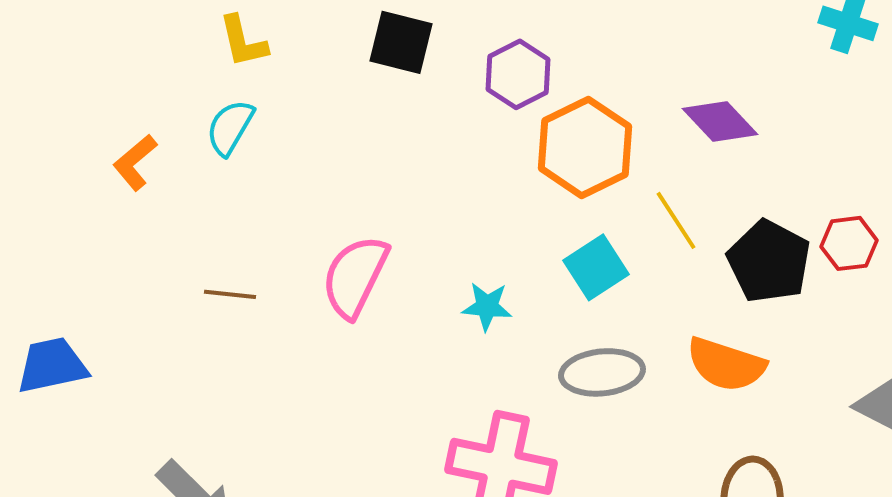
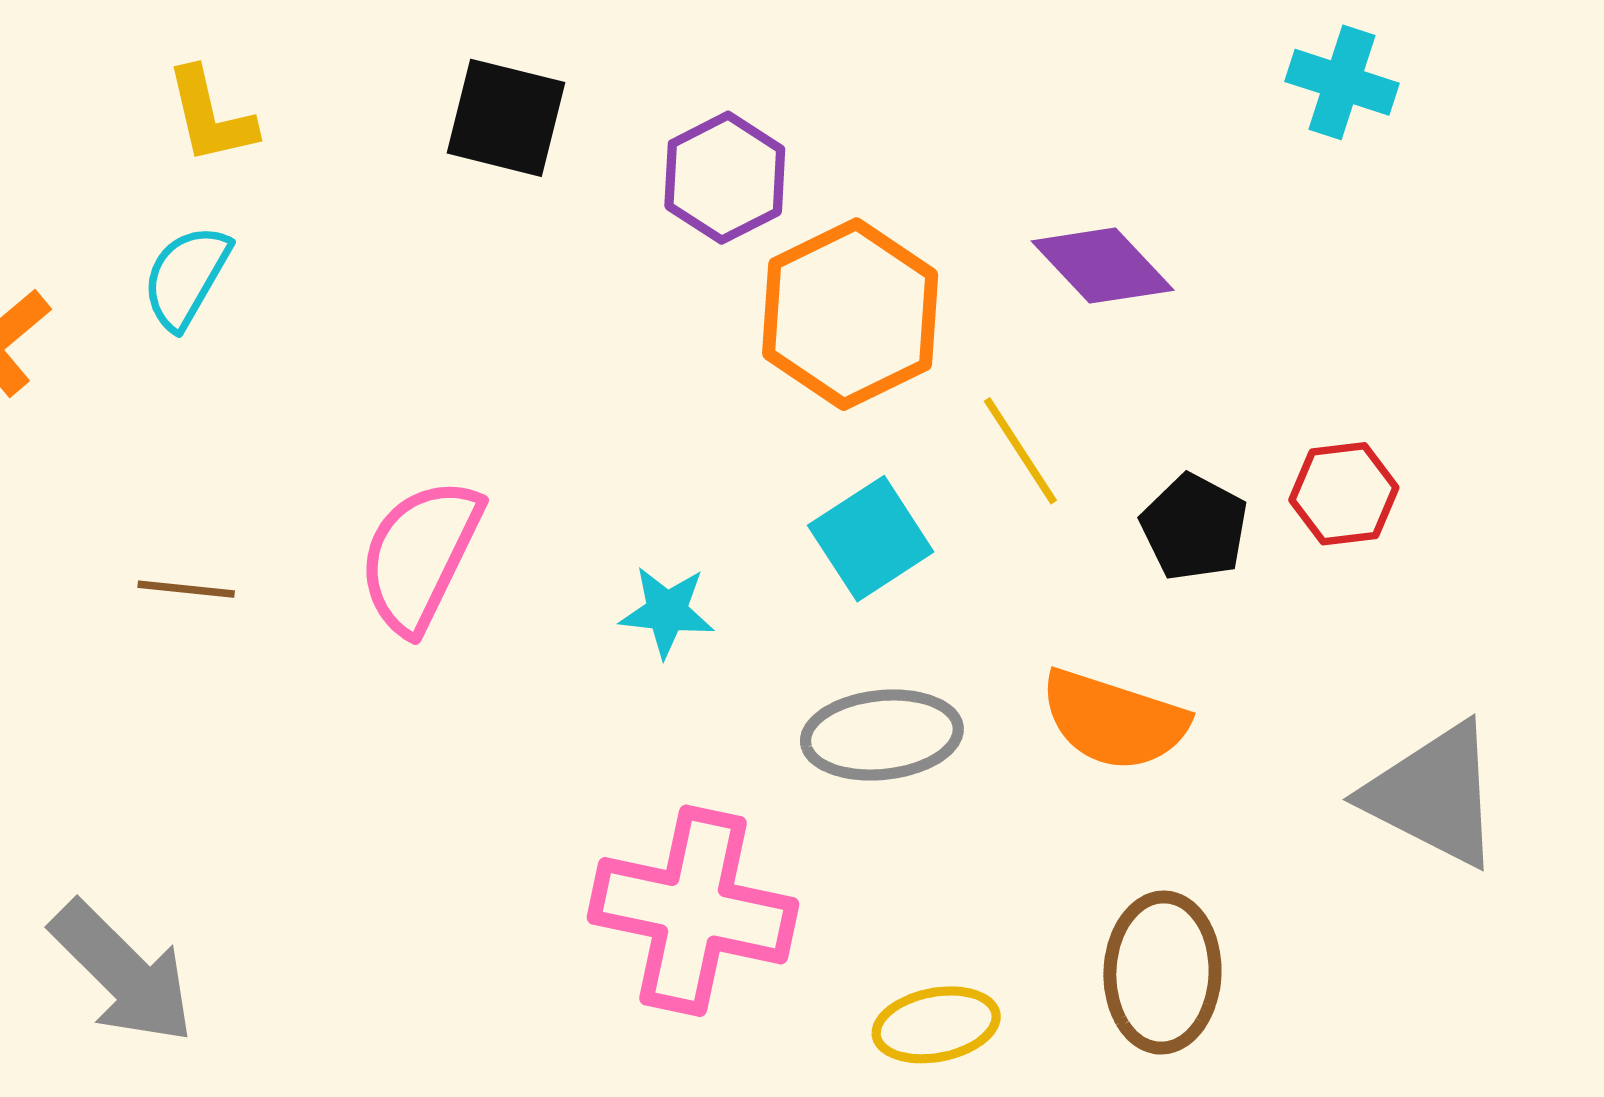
black pentagon: (769, 261) -> (1194, 527), size x0.7

